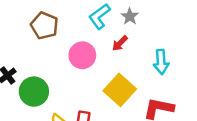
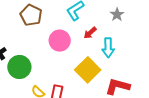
gray star: (130, 16) -> (117, 15), moved
cyan arrow: (161, 62) -> (108, 48), moved

